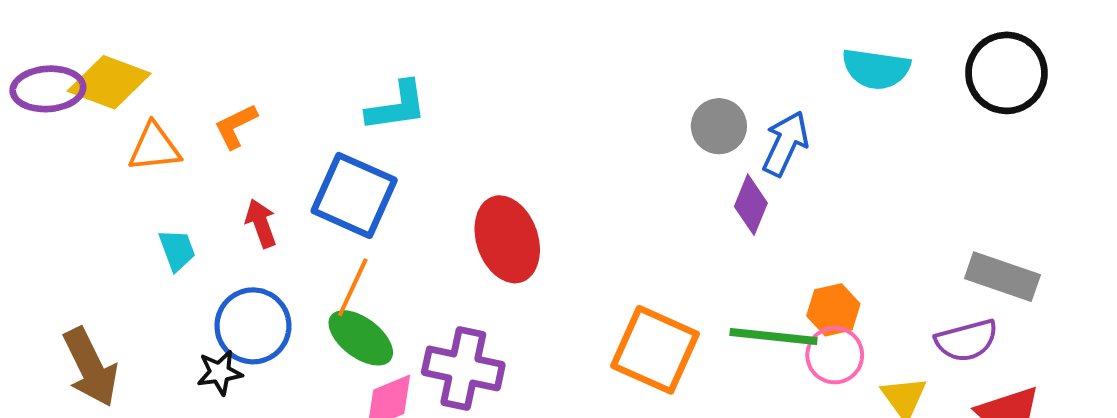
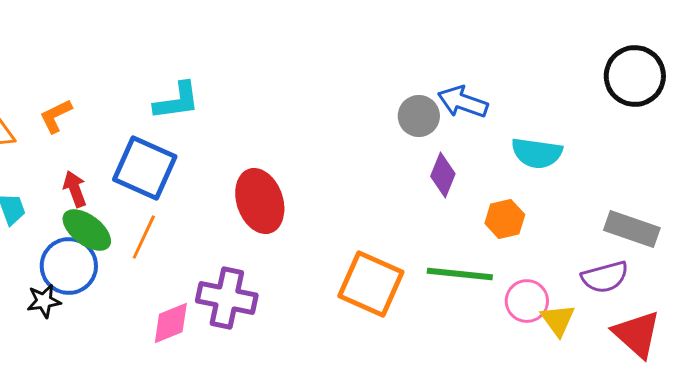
cyan semicircle: (876, 69) -> (537, 153), moved
blue arrow: (785, 143) -> (463, 102), moved, turned -96
orange hexagon: (833, 310) -> (505, 219), moved
green ellipse: (361, 338) -> (87, 230), moved
pink circle: (835, 355) -> (527, 301), moved

